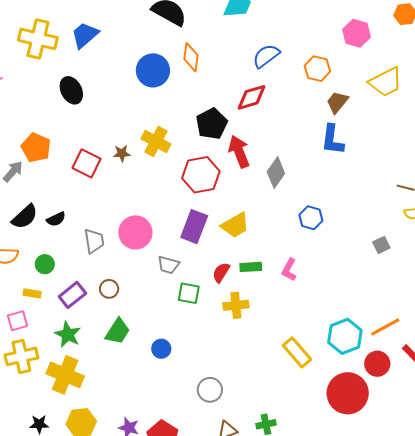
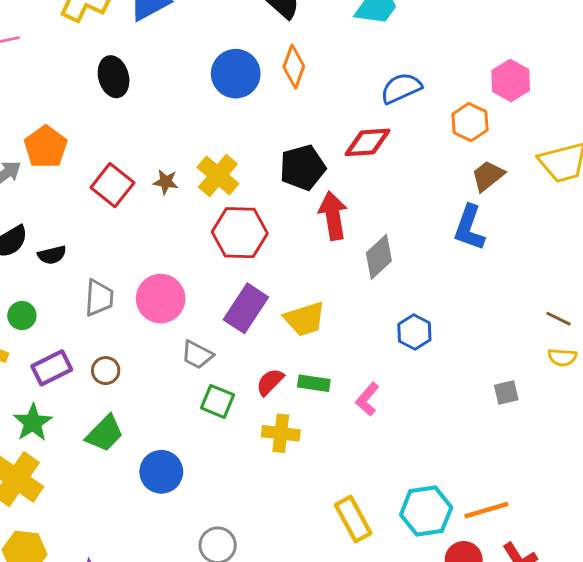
pink hexagon: (357, 33) -> (511, 81), moved
red hexagon: (201, 175) -> (240, 233), moved
blue circle: (161, 349) -> (161, 472), size x1.5

